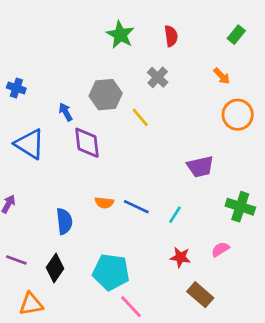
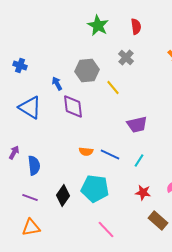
purple trapezoid: (200, 167) -> (137, 124), moved
blue semicircle: (64, 221) -> (34, 166), moved
purple line: (16, 260) -> (30, 198), moved
black diamond: (55, 268) -> (63, 196), moved
cyan pentagon: (111, 272) -> (95, 188), moved

